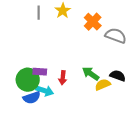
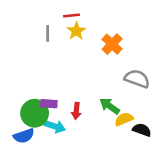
gray semicircle: (116, 36) -> (137, 79), moved
black semicircle: (118, 76) -> (142, 130), moved
blue semicircle: (32, 98) -> (24, 136), moved

